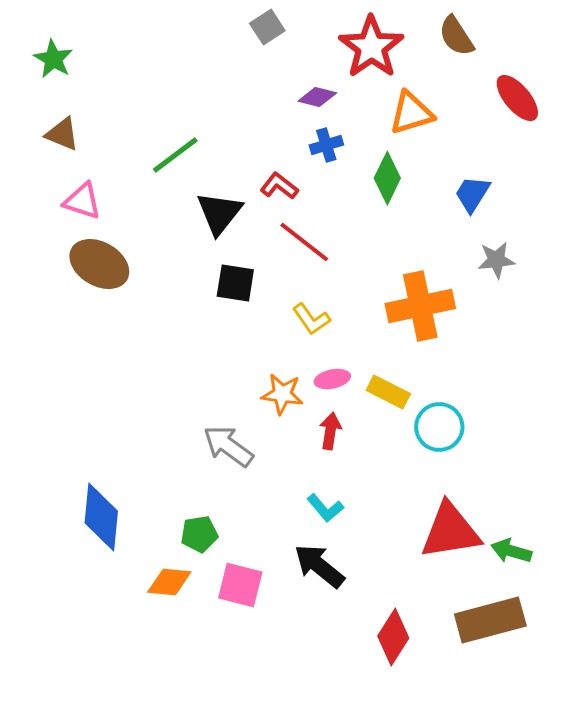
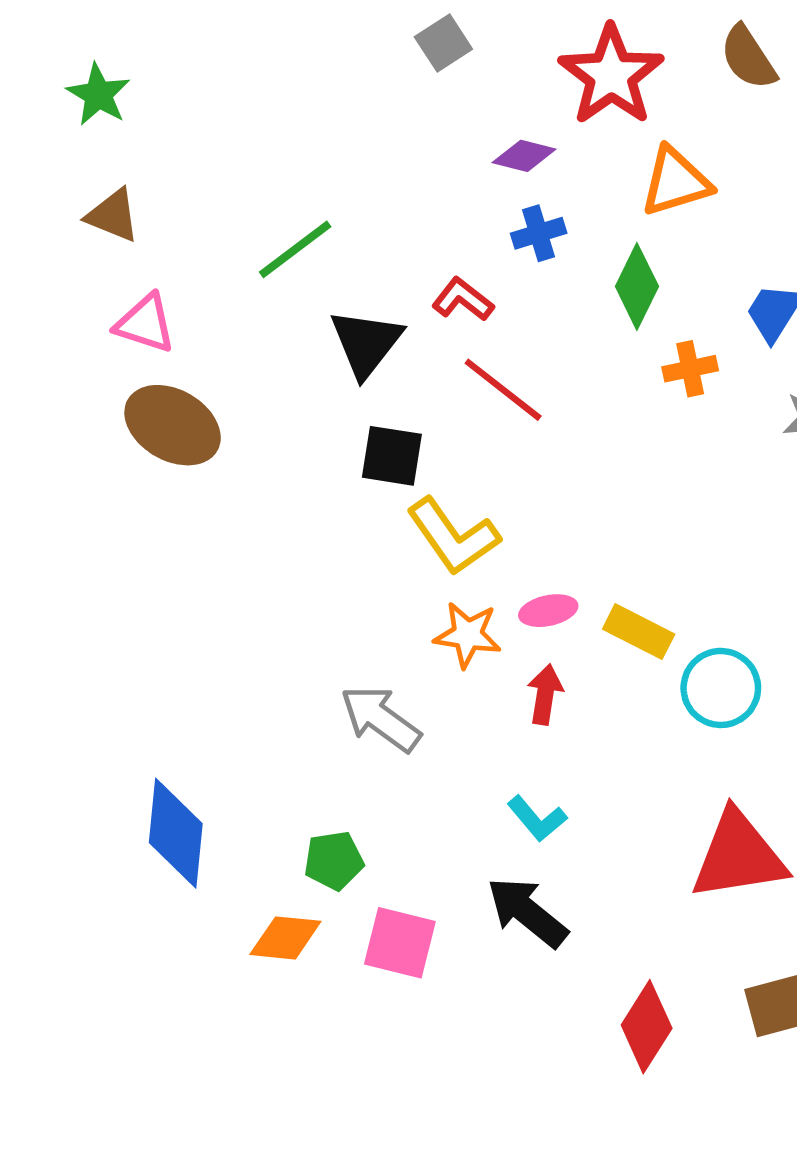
orange cross: (420, 306) -> (690, 369), moved, size x0.5
yellow L-shape: (311, 319) -> (453, 536), moved, size x1.5

